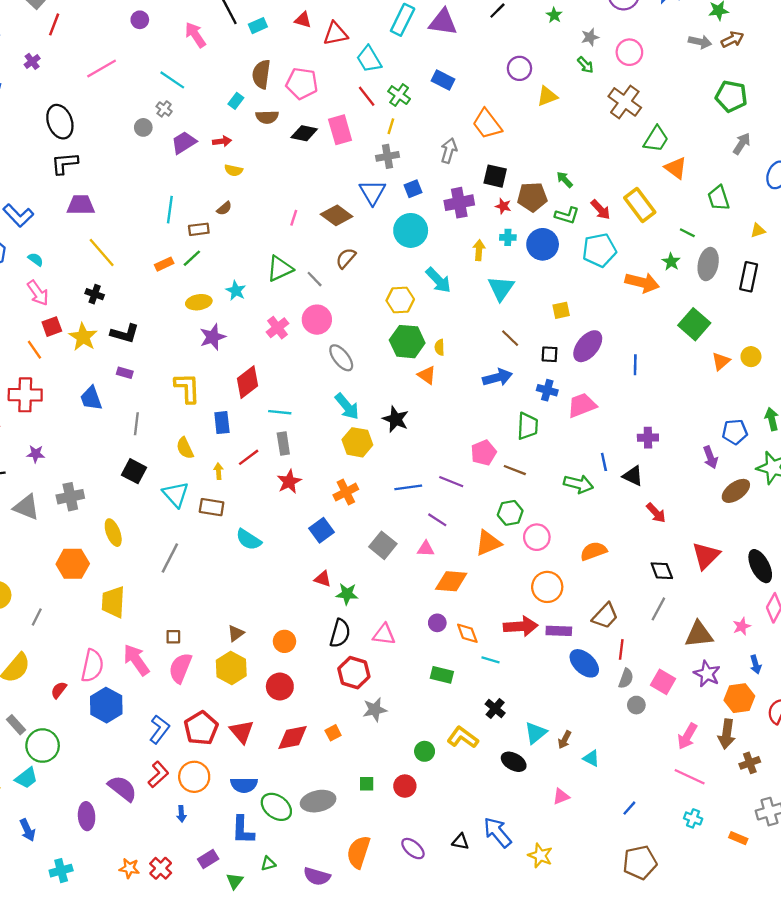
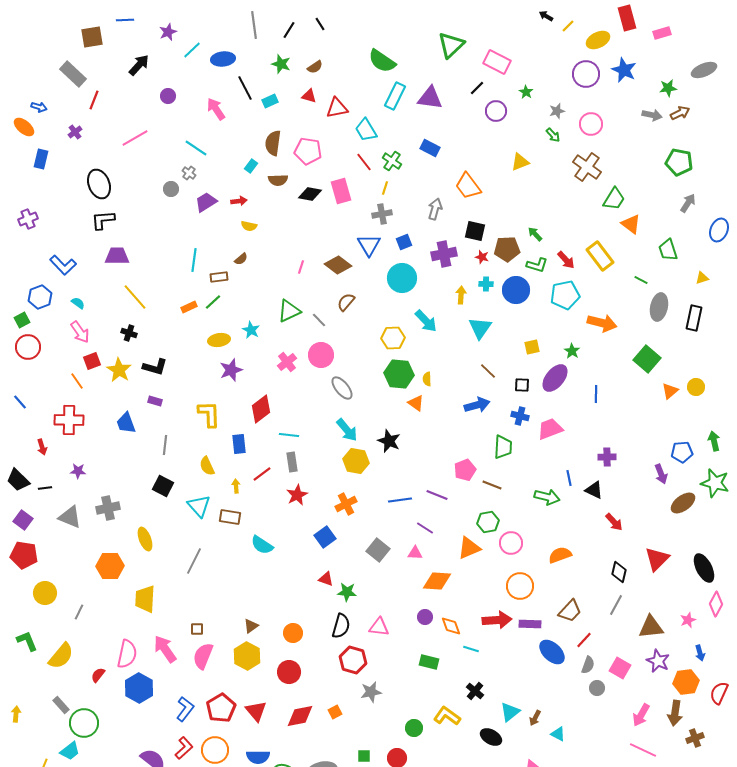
purple circle: (519, 68) -> (496, 111), moved
green star: (671, 262) -> (572, 351), moved
black diamond: (662, 571) -> (619, 572), turned 35
red line: (621, 649) -> (584, 640), turned 36

